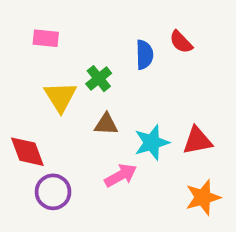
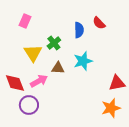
pink rectangle: (46, 38) -> (25, 21), turned -72
red triangle: (197, 141) -> (117, 83), moved
cyan star: (152, 143) -> (83, 61), moved
pink arrow: (121, 175) -> (39, 81), moved

